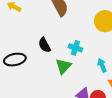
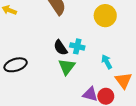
black semicircle: (45, 45) -> (60, 48), moved

